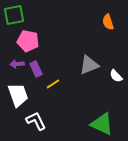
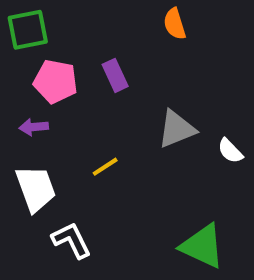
orange semicircle: (108, 22) -> (175, 24), moved
purple rectangle: (36, 69) -> (115, 75), moved

